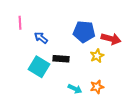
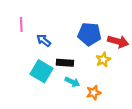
orange star: (97, 87) -> (94, 93), moved
cyan arrow: (75, 89) -> (72, 82), moved

